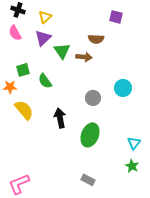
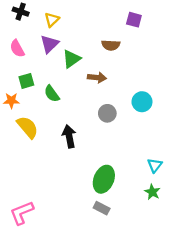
pink semicircle: (15, 33) -> (17, 49), moved
green triangle: (62, 51) -> (71, 59), turned 30
brown arrow: (84, 57) -> (97, 77), moved
green ellipse: (90, 135) -> (104, 179), moved

